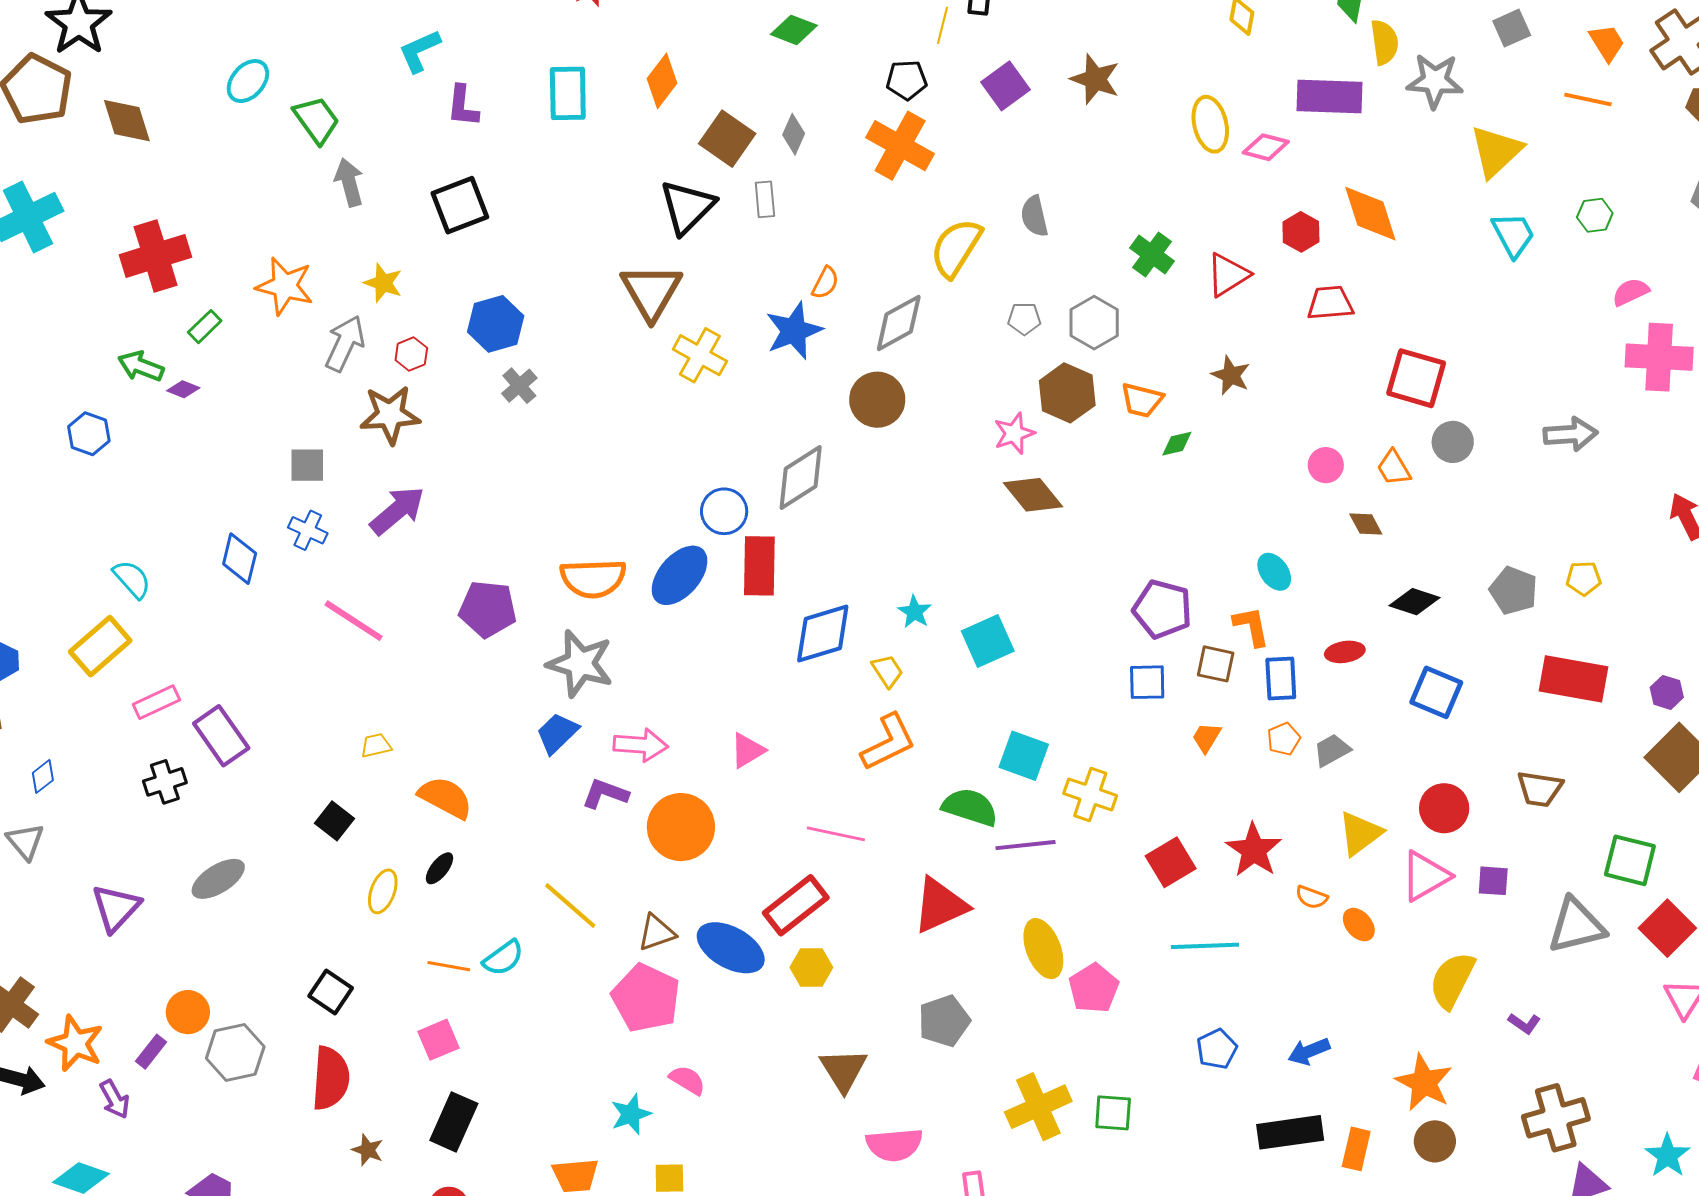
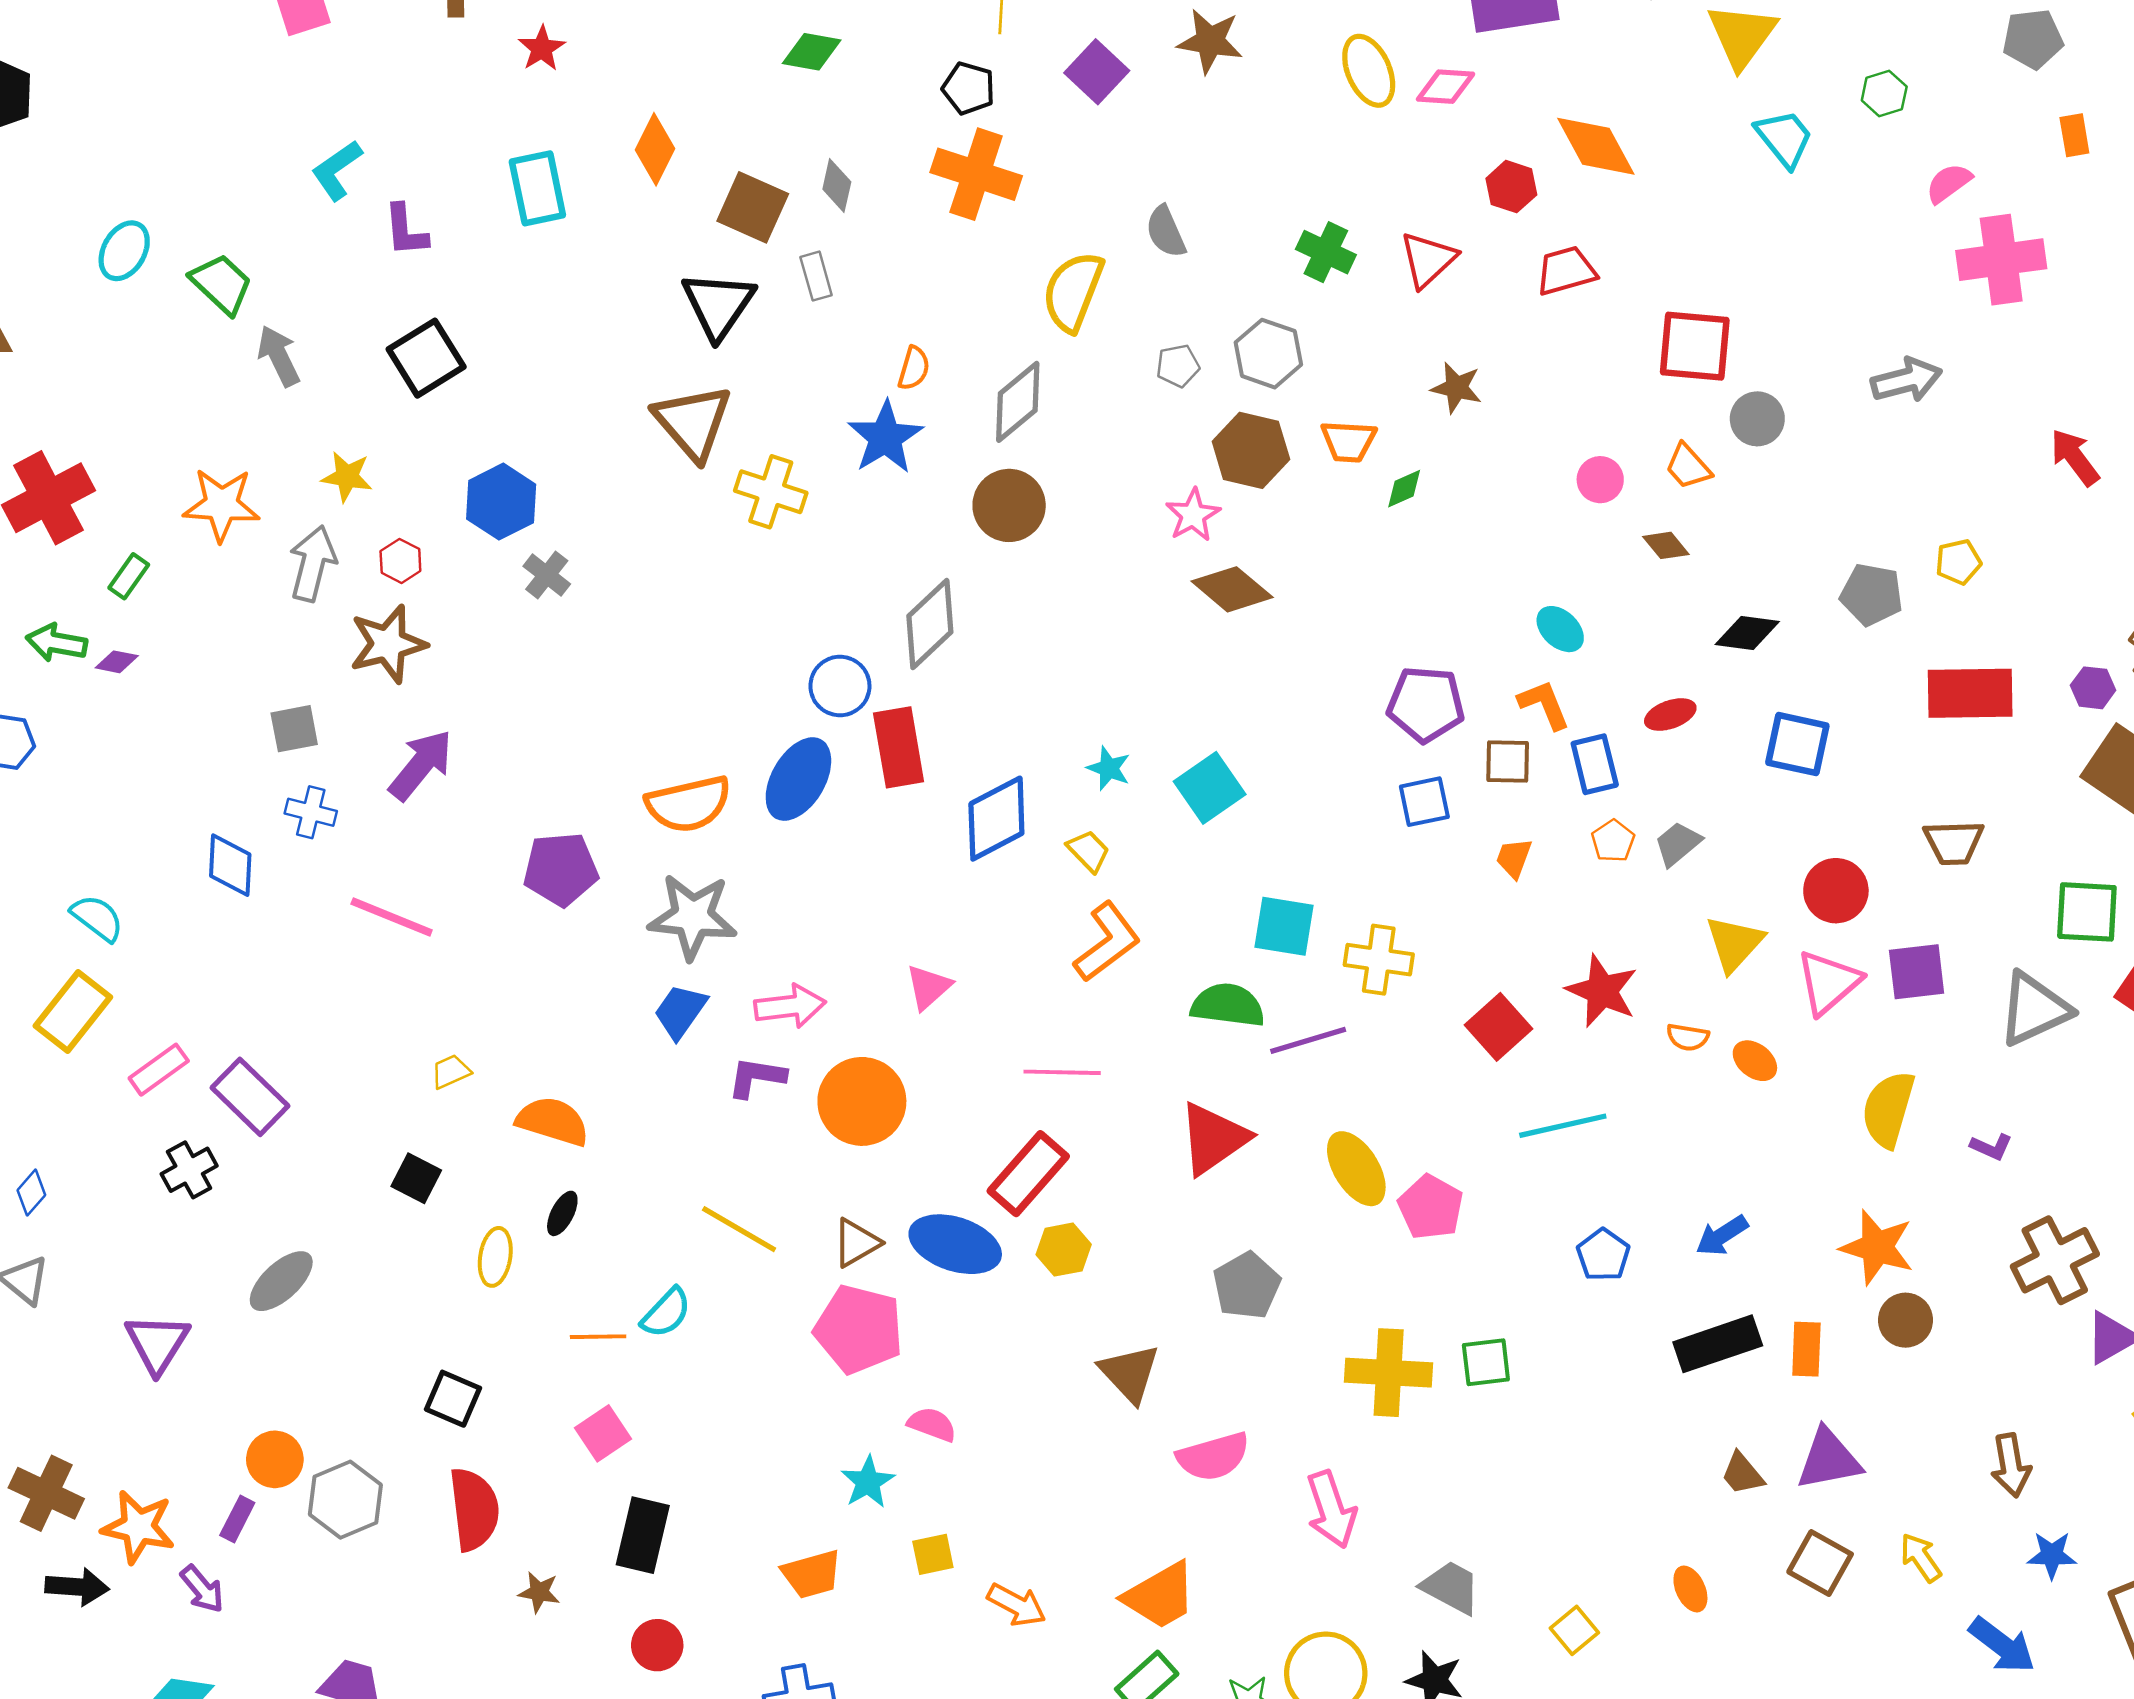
black pentagon: (907, 80) -> (969, 88), turned 30
purple square: (1493, 881) -> (1917, 972), size x1.4
yellow cross: (1038, 1107) -> (1389, 1373), turned 38

